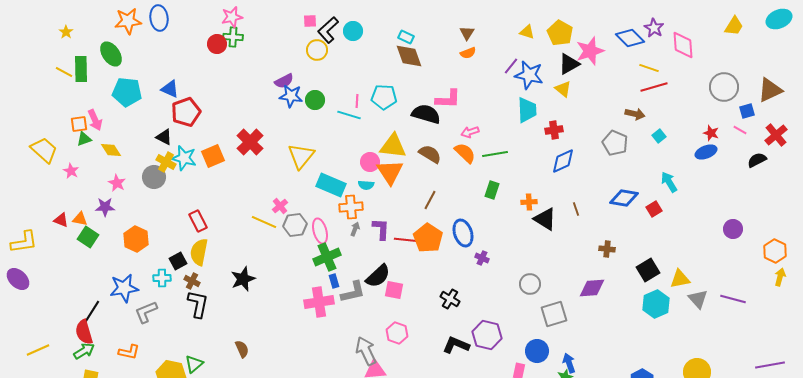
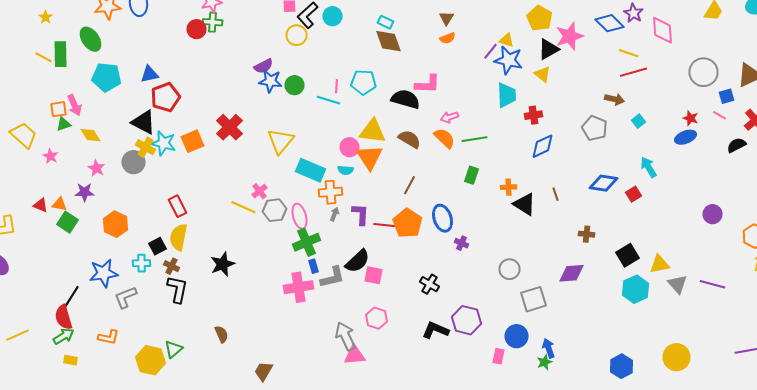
yellow triangle: (527, 32) -> (506, 40), moved
blue triangle: (170, 89) -> (150, 74), turned -36
black triangle: (164, 137) -> (144, 122), size x1.5

